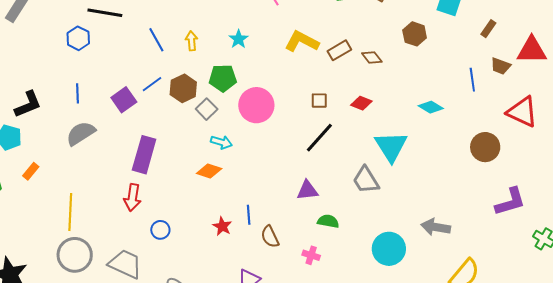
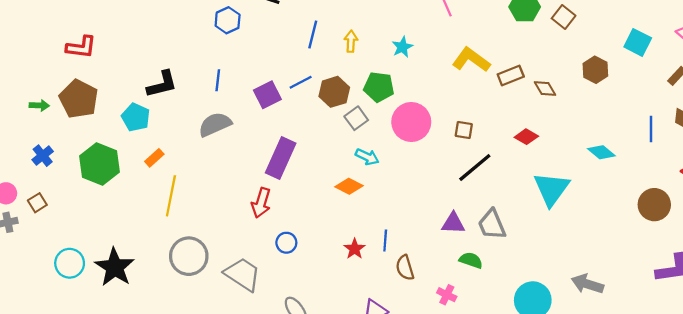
blue line: (156, 40) -> (313, 35), turned 35
brown square: (319, 101) -> (464, 130), moved
gray trapezoid: (366, 180) -> (492, 224), moved
yellow line: (70, 212) -> (171, 196), moved

